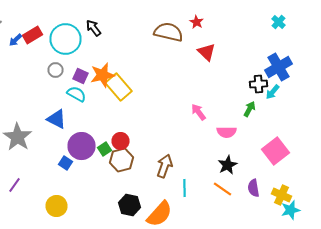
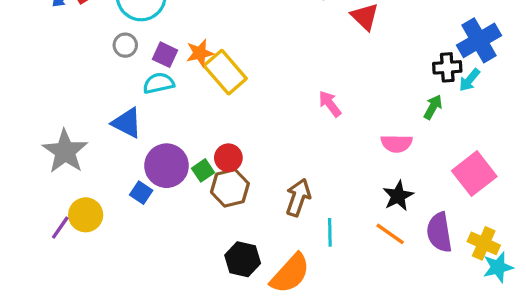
orange star: (102, 75) -> (200, 53), size x0.7
cyan semicircle: (76, 94) -> (159, 83), turned -42
pink arrow: (198, 112) -> (330, 104), moved
purple semicircle: (254, 188) -> (439, 232), size x1.4
yellow circle: (56, 206) -> (86, 215), moved

